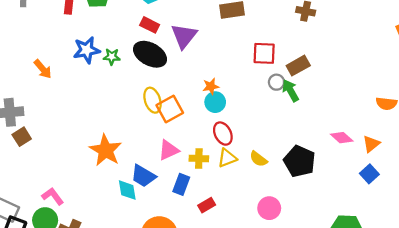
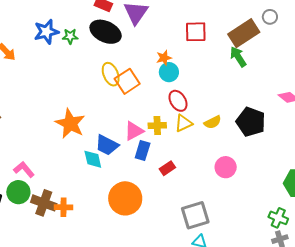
red square: (264, 53) -> (196, 32), moved
brown rectangle: (298, 66) -> (244, 33), size x1.4
gray circle: (276, 82) -> (270, 17), moved
pink triangle: (169, 150) -> (134, 131), moved
yellow semicircle: (258, 159) -> (213, 122), turned -60

